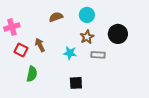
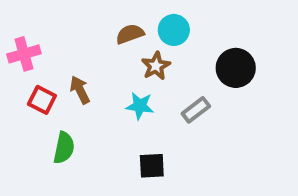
brown semicircle: (56, 17) -> (130, 34), moved
brown star: (87, 37) -> (156, 66), moved
gray rectangle: (98, 55) -> (196, 110), turned -40

